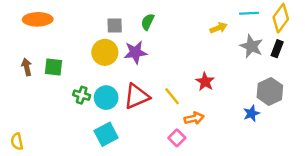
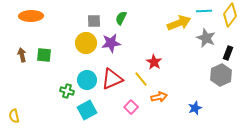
yellow arrow: (218, 28) -> (179, 23), size x1.6
black rectangle: (277, 49) -> (228, 53), moved
red star: (205, 82) -> (154, 62), moved
green cross: (82, 95) -> (67, 91), moved
blue star: (251, 113) -> (195, 108), moved
pink square: (177, 138) -> (131, 107), moved

